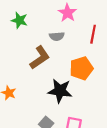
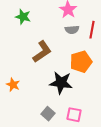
gray semicircle: (57, 36) -> (72, 30), moved

